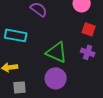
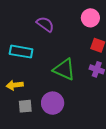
purple circle: (56, 78) -> (53, 103), moved

